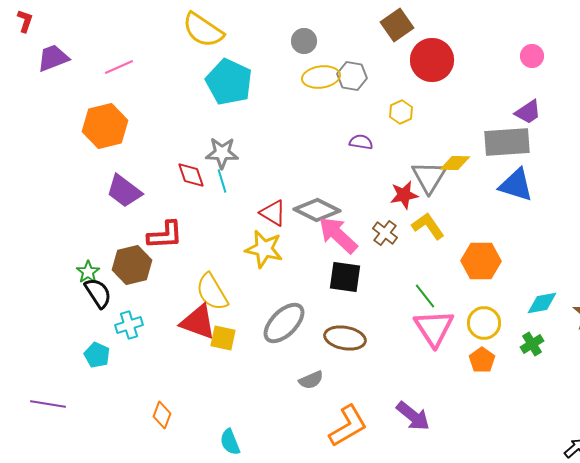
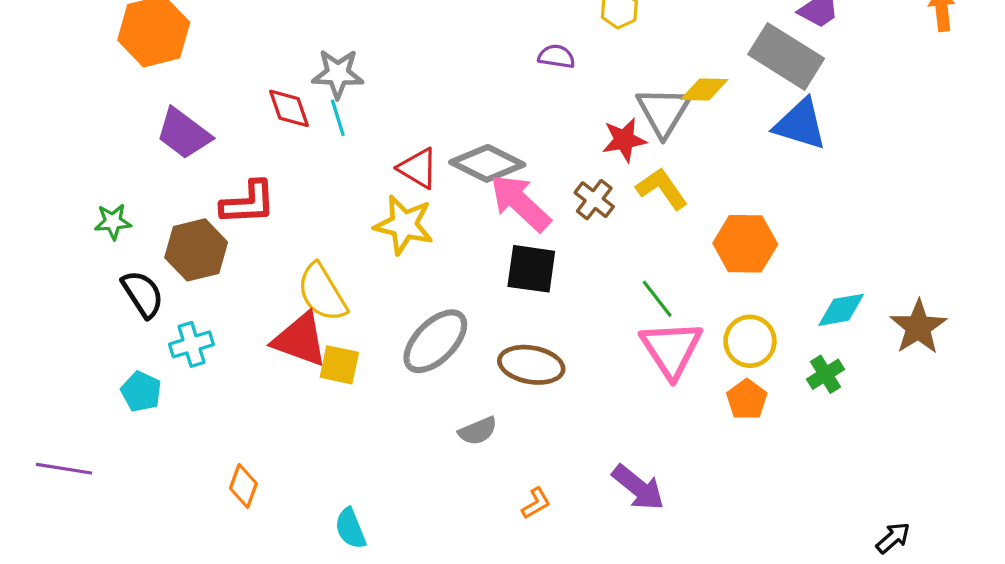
gray rectangle: (507, 142) -> (786, 56), turned 36
green star: (88, 272) -> (113, 222), moved, turned 30
orange L-shape: (348, 426) -> (536, 503), size x0.5

